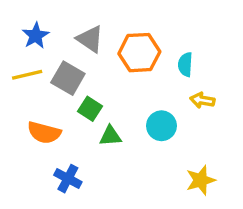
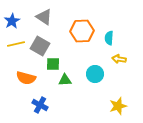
blue star: (36, 36) -> (12, 21), moved
gray triangle: (90, 39) -> (44, 17), moved
green square: (90, 109) -> (53, 64), turned -32

